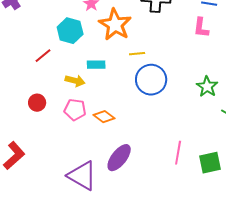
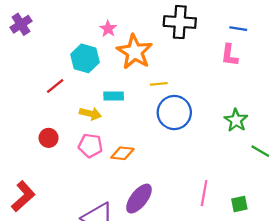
orange diamond: (104, 117) -> (122, 153), turned -30
green square: (210, 163) -> (239, 204), size x0.7

